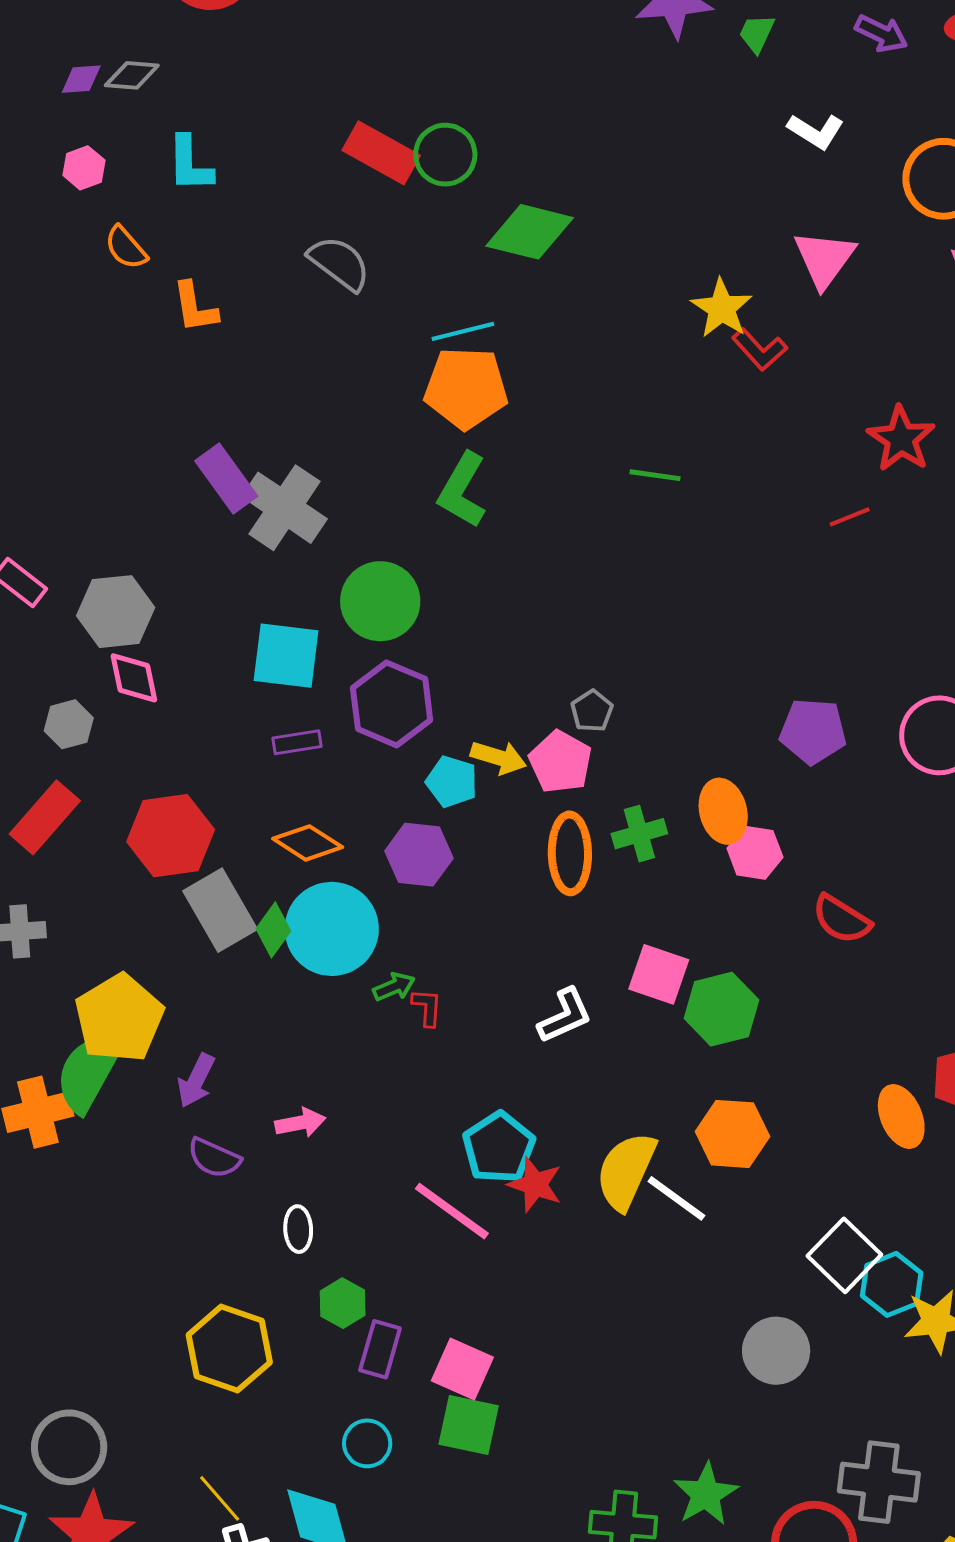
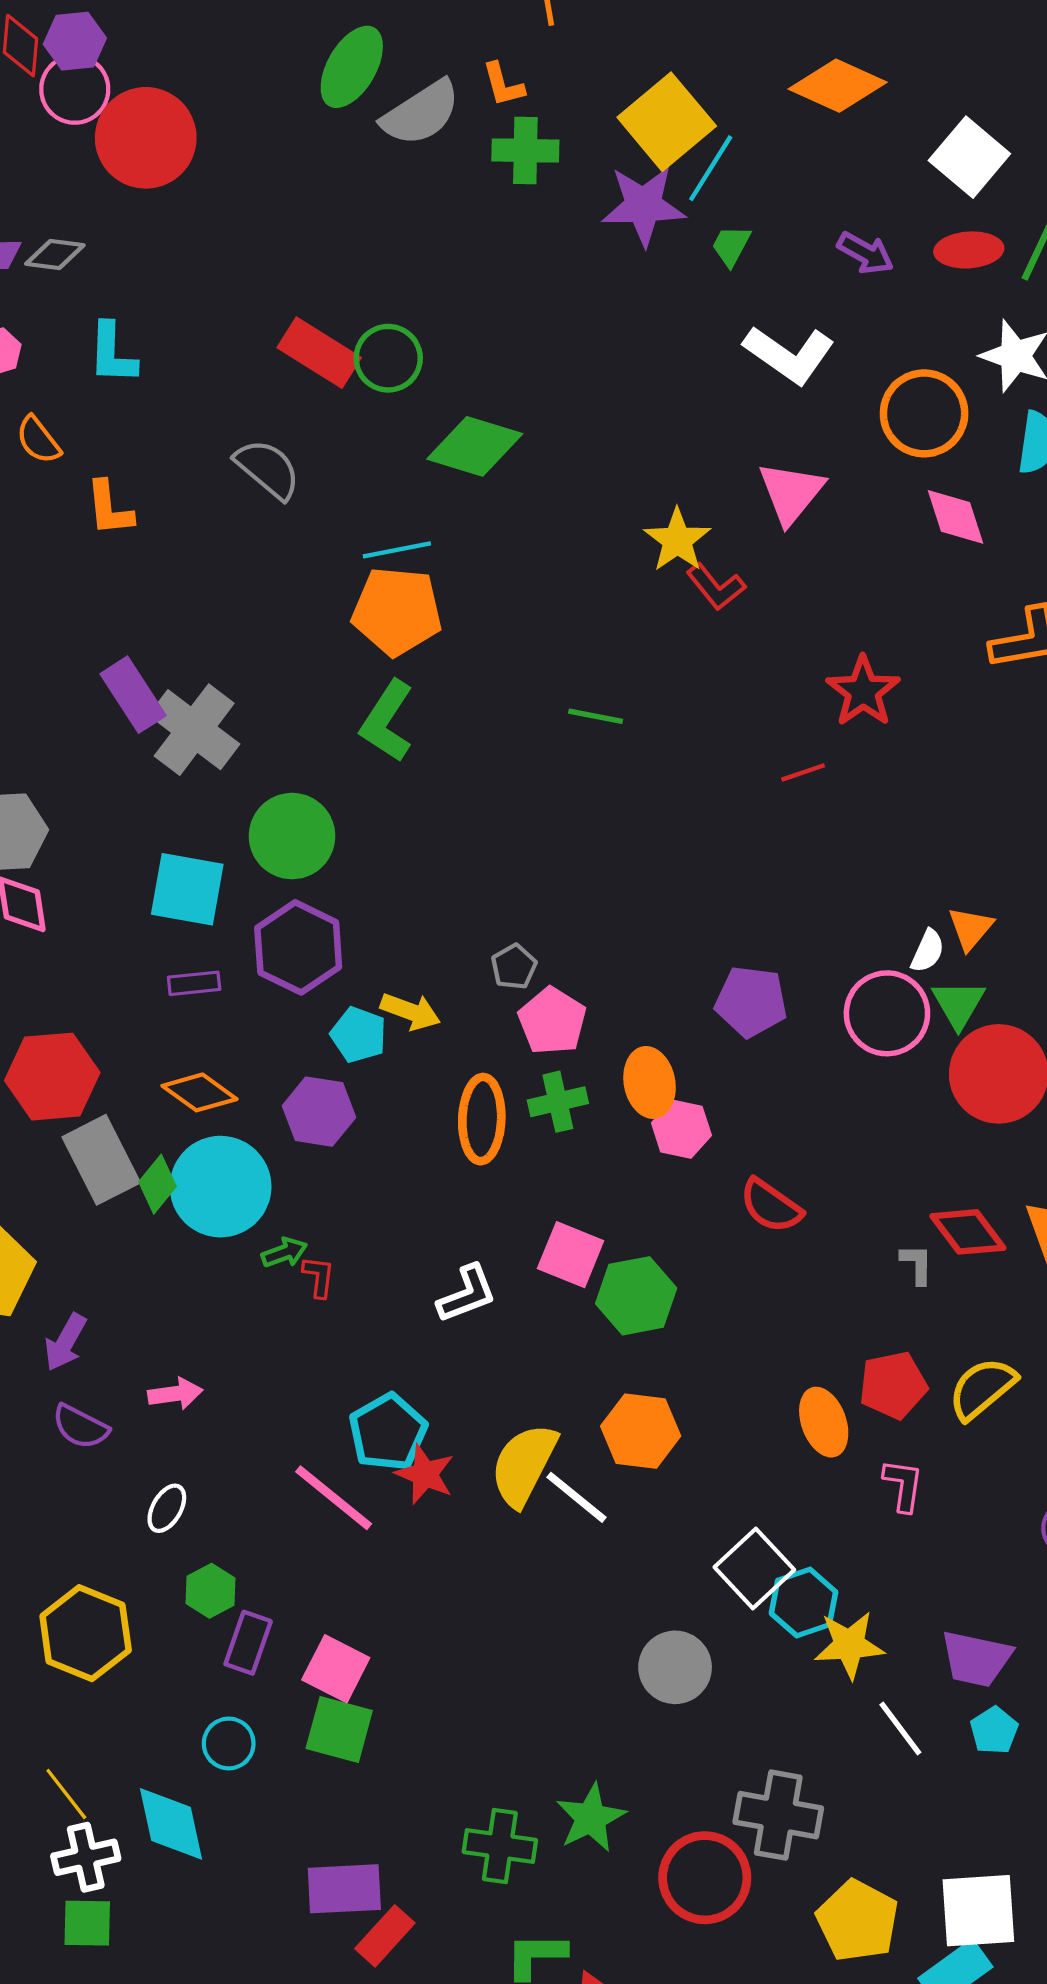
white L-shape: (816, 131) -> (789, 355), size x1.5
pink pentagon: (560, 762) -> (552, 1021), moved
white ellipse: (298, 1229) -> (167, 1508), turned 30

